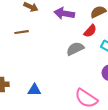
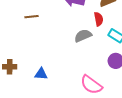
red semicircle: (90, 31) -> (99, 19), turned -56

